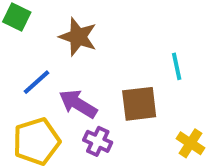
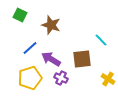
cyan line: (177, 66) -> (101, 40), turned -32

